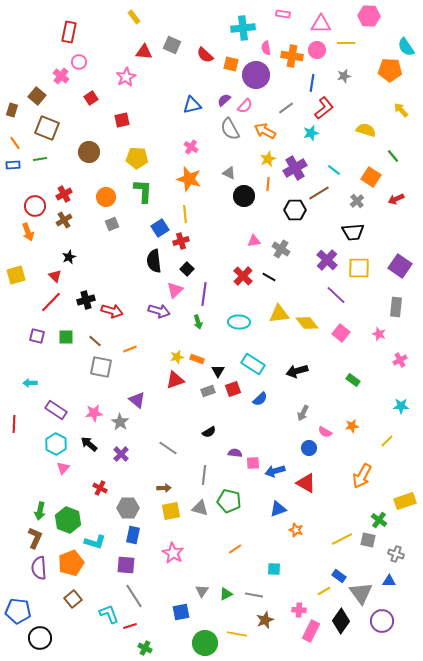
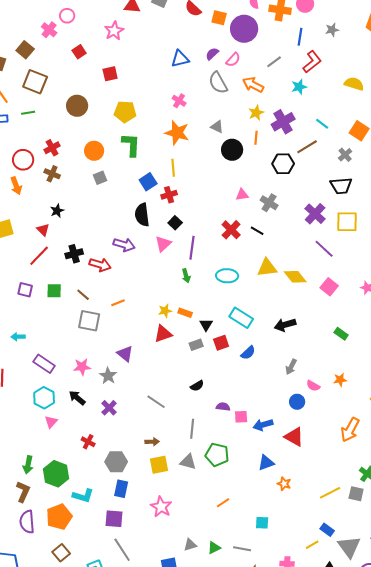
brown cross: (64, 220) -> (52, 174), turned -35
purple arrow: (159, 311) -> (124, 245), moved
gray triangle: (202, 591) -> (190, 545), turned 40

